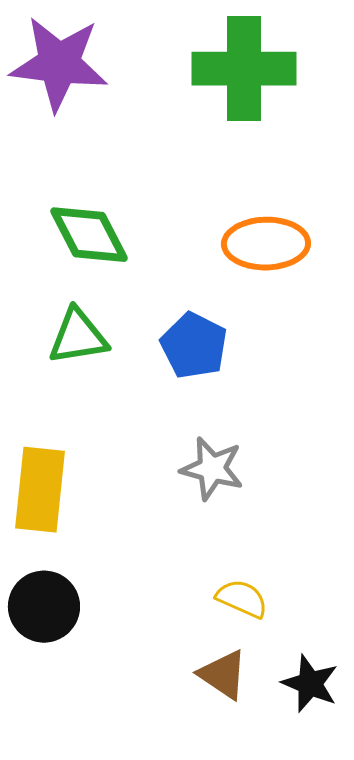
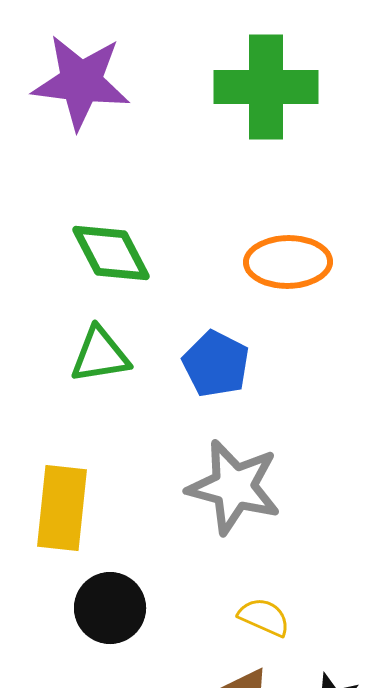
gray star: (212, 469) -> (234, 487), size x1.5
black circle: (44, 607) -> (110, 608), moved

